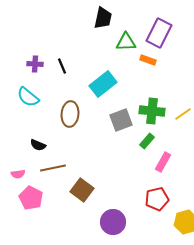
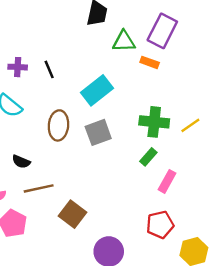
gray square: (121, 120) -> (98, 132), moved

